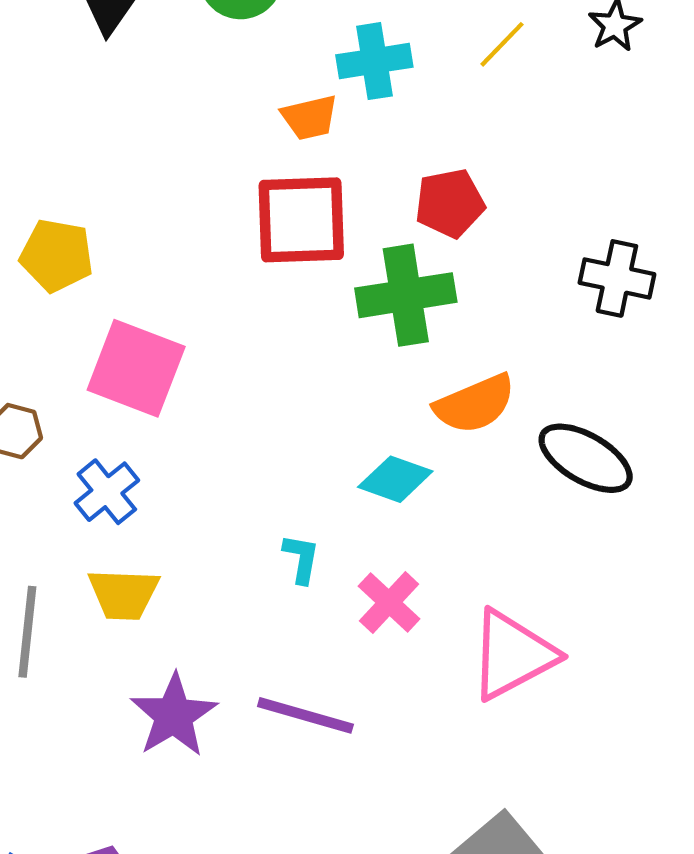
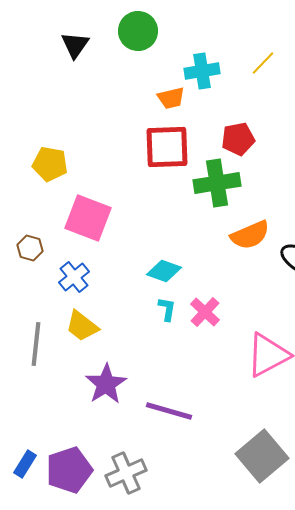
cyan diamond: (395, 479) -> (164, 271), moved
yellow trapezoid: (124, 594) -> (82, 326), turned 36
pink cross: (389, 602) -> (205, 312), moved
purple line: (305, 715) -> (169, 411), moved

